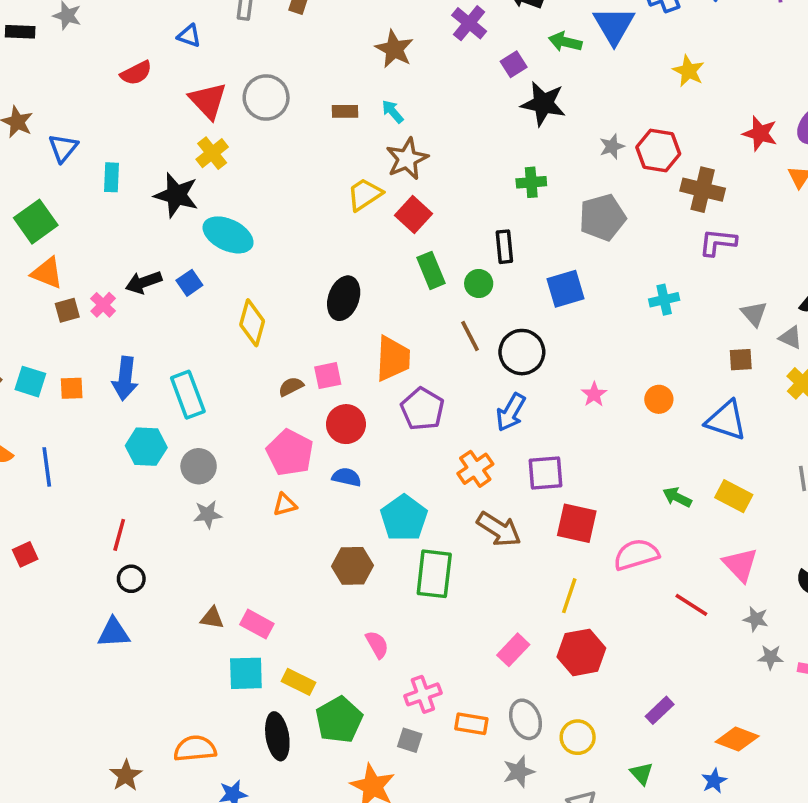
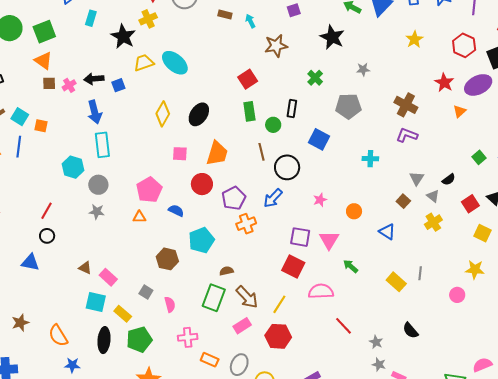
purple square: (514, 64) -> (294, 10), moved
red hexagon: (658, 151) -> (464, 45), moved
brown star: (407, 159) -> (276, 46), moved
green cross: (531, 182) -> (315, 78), turned 35
yellow trapezoid: (365, 194) -> (144, 63), moved
cyan ellipse: (228, 235) -> (175, 63), moved
blue square: (565, 289) -> (319, 139), turned 30
yellow diamond: (252, 323) -> (163, 114), moved
brown square: (741, 360) -> (403, 201), turned 32
blue arrow: (125, 378) -> (95, 112), moved, turned -35
brown semicircle: (291, 387) -> (226, 271), moved
purple pentagon: (422, 409) -> (234, 198), moved
blue triangle: (726, 420) -> (387, 232), size x0.7
red circle: (346, 424) -> (202, 184), moved
blue line: (47, 467) -> (19, 147), moved
purple square: (545, 473) -> (300, 237), moved
yellow rectangle: (734, 496) -> (396, 282), moved
brown arrow: (499, 529) -> (247, 297), moved
pink triangle: (740, 565) -> (329, 240), moved
green rectangle: (434, 574) -> (214, 298), moved
gray ellipse: (526, 719) -> (239, 365), turned 30
gray square: (410, 740) -> (146, 292), moved
orange semicircle: (195, 749) -> (58, 335), turned -130
brown star: (126, 775) -> (20, 323), moved

